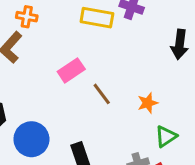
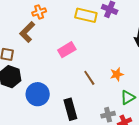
orange cross: (27, 17) -> (39, 12), turned -32
brown line: (102, 94) -> (89, 78), moved

